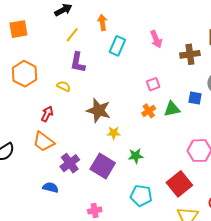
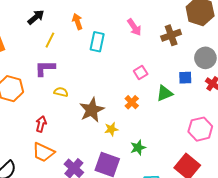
purple L-shape: (78, 62) -> (45, 68), moved, turned 90
yellow semicircle: (64, 86) -> (61, 92), moved
brown star: (99, 110) -> (92, 110), turned -30
orange cross: (149, 111) -> (132, 102), moved

